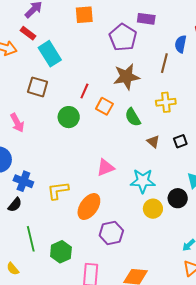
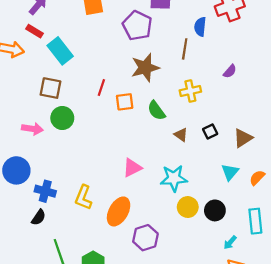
orange square: (104, 106) -> (125, 102), turned -30
green circle: (69, 117) -> (62, 118), moved
pink arrow: (17, 123) -> (32, 129), turned -48
yellow L-shape: (58, 190) -> (83, 197), turned -55
black circle: (178, 198) -> (215, 210), moved

